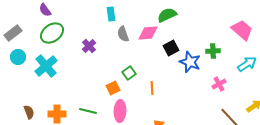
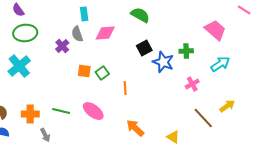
green semicircle: (167, 15) -> (140, 15), turned 54
green ellipse: (52, 33) -> (25, 33), turned 30
pink diamond: (148, 33) -> (105, 33), moved
gray semicircle: (123, 34) -> (77, 34), moved
orange square: (113, 88) -> (84, 71), moved, turned 32
pink ellipse: (120, 111) -> (93, 111), turned -55

